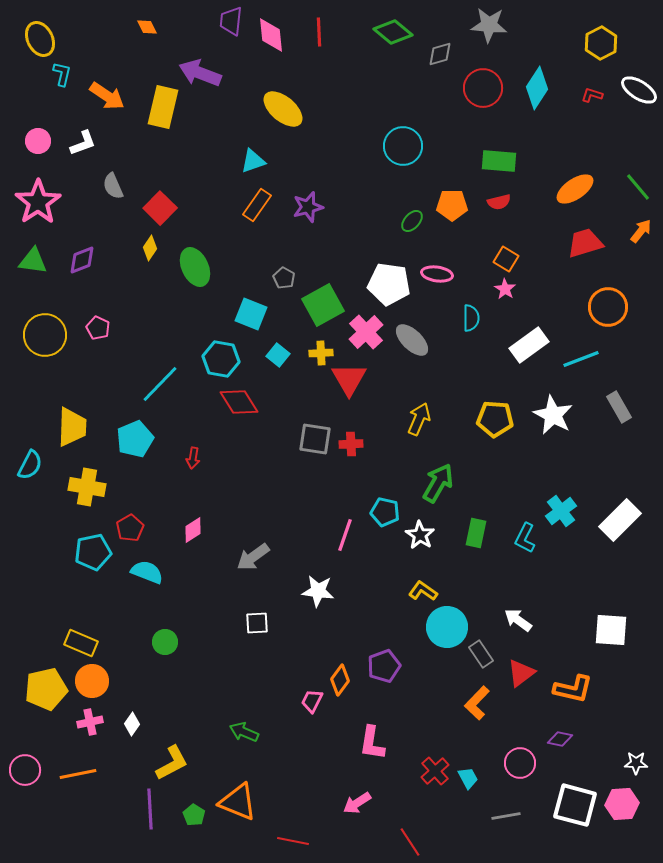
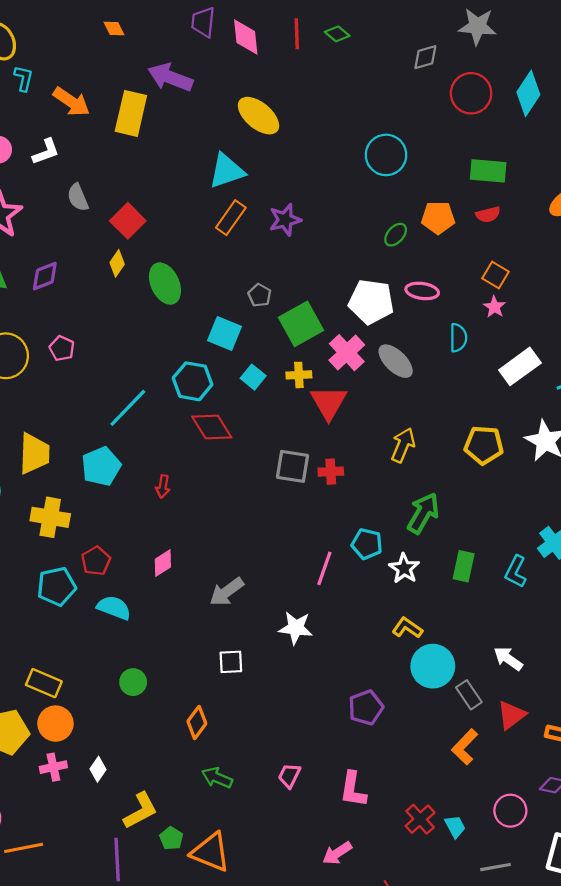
green diamond: (393, 32) -> (337, 34), moved, size x0.6
cyan triangle: (253, 161) -> (227, 171), size x1.4
orange diamond: (340, 680) -> (197, 722), moved
pink trapezoid: (312, 701) -> (289, 776), moved
orange line: (78, 774) -> (24, 848), moved
green pentagon: (194, 815) -> (171, 838), moved

